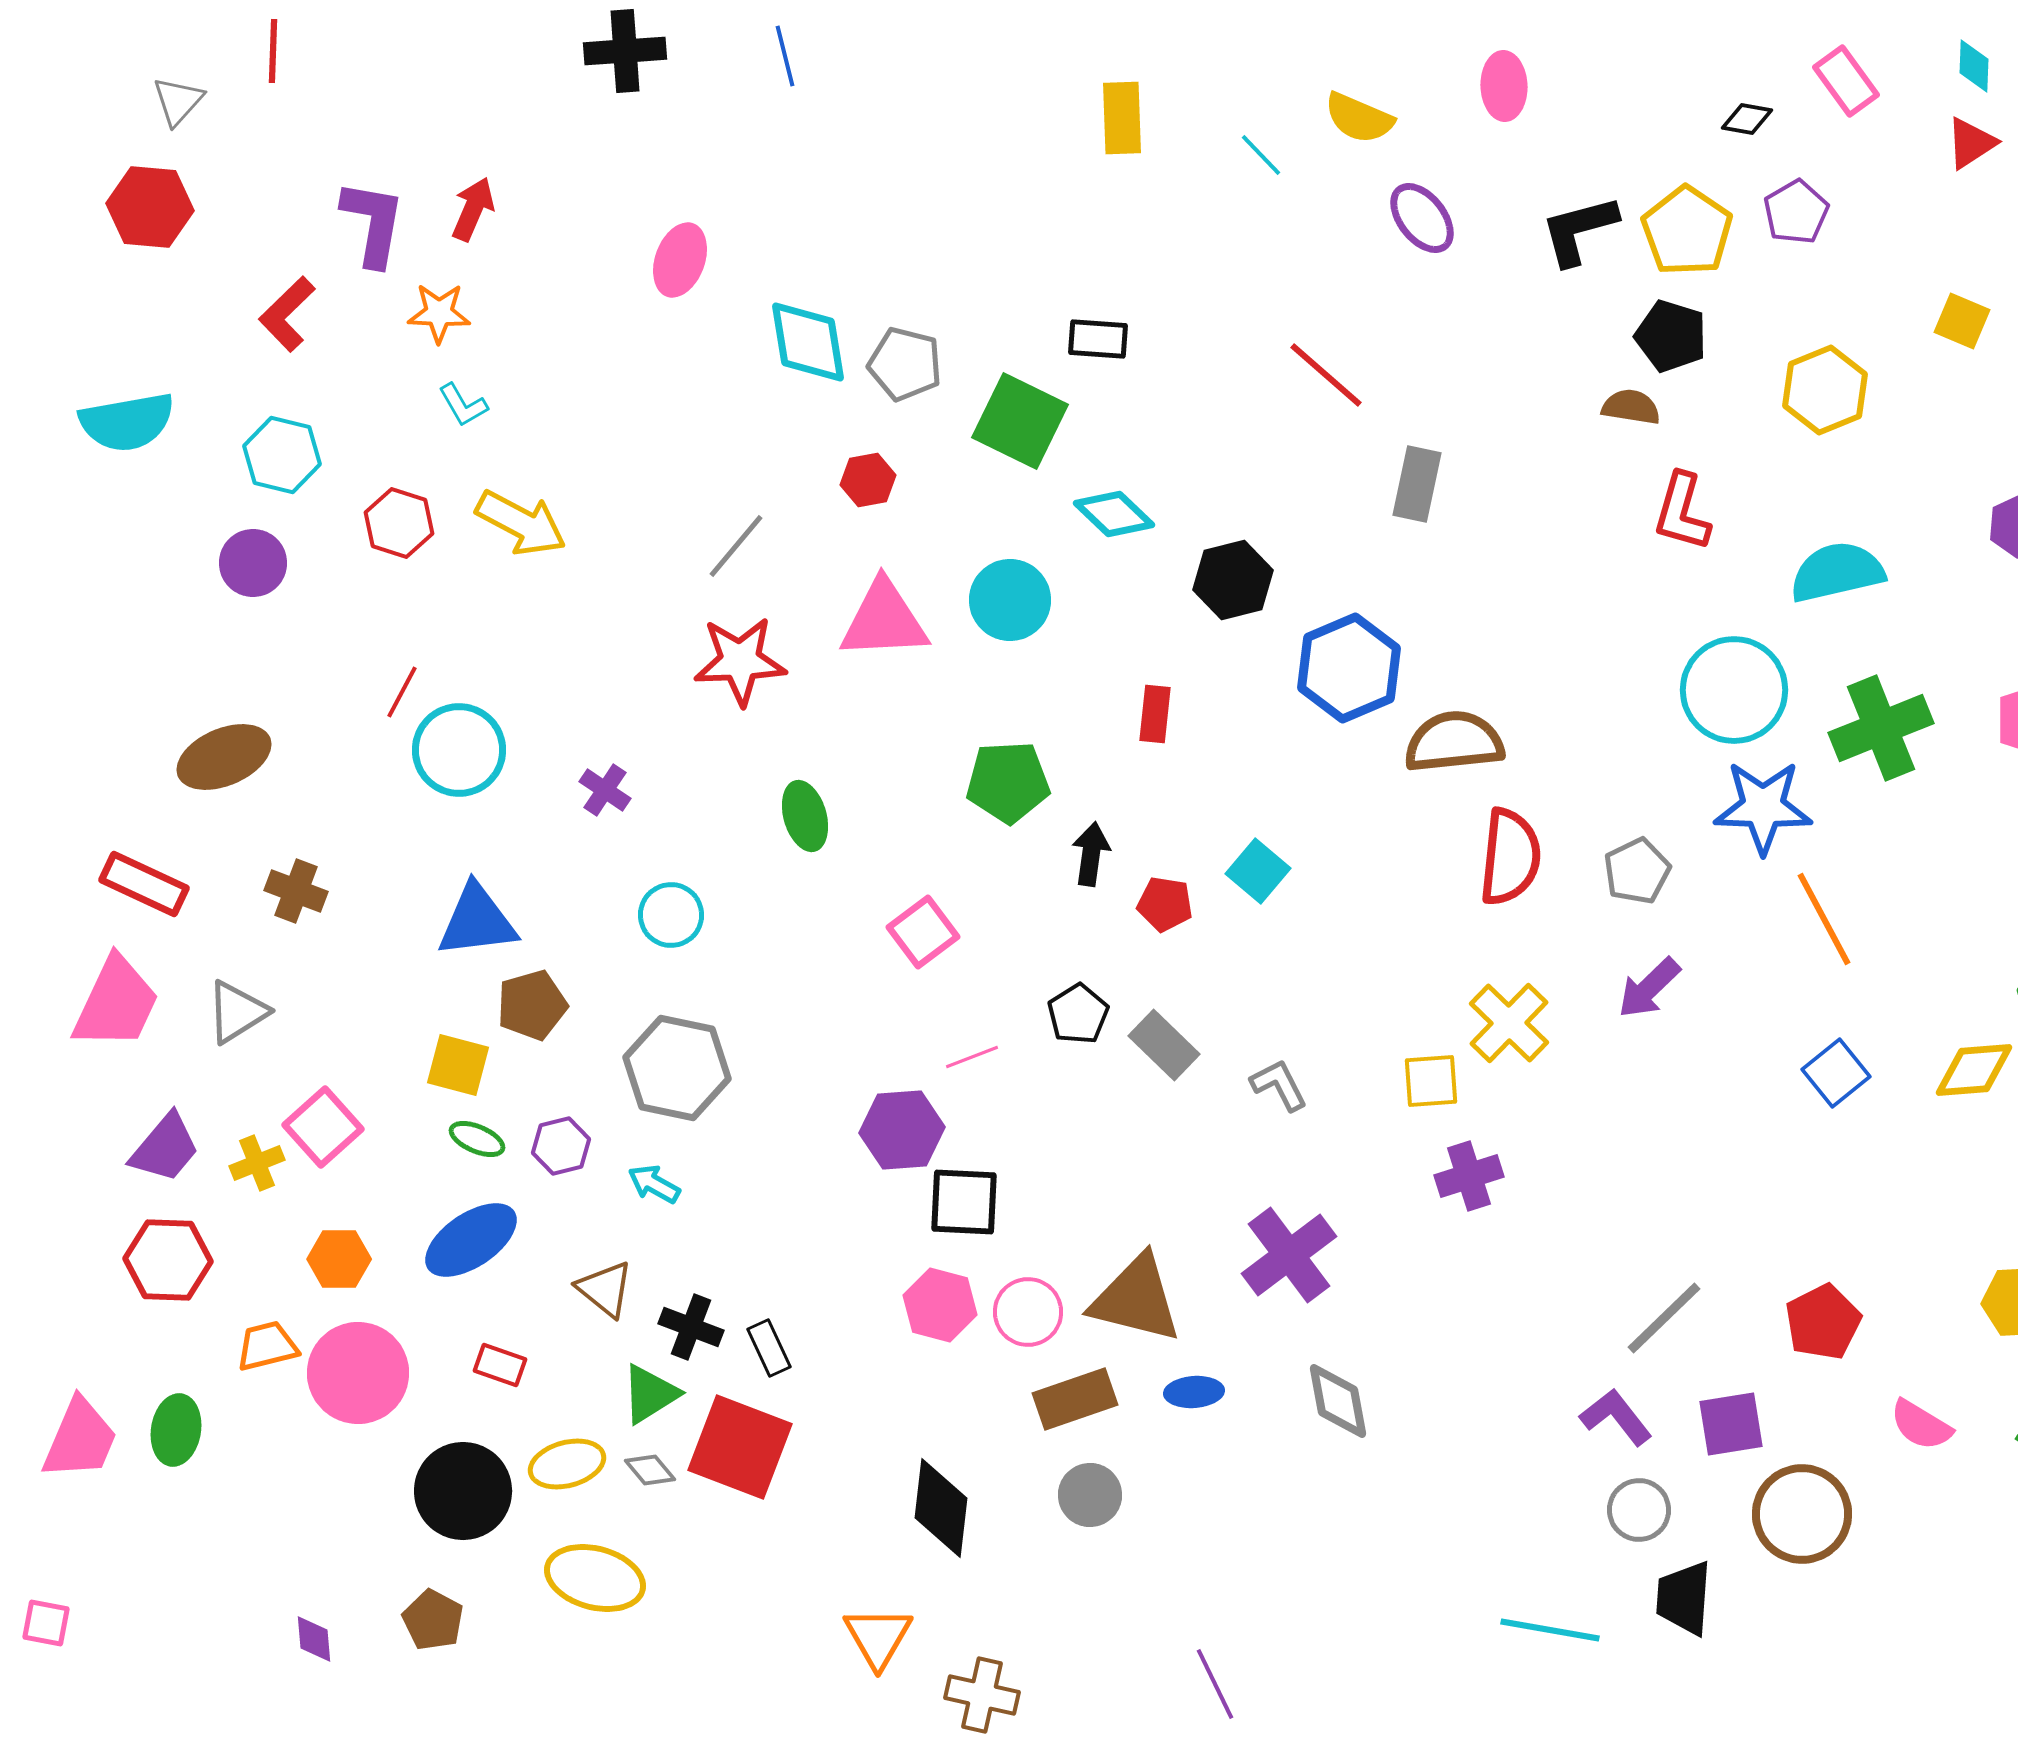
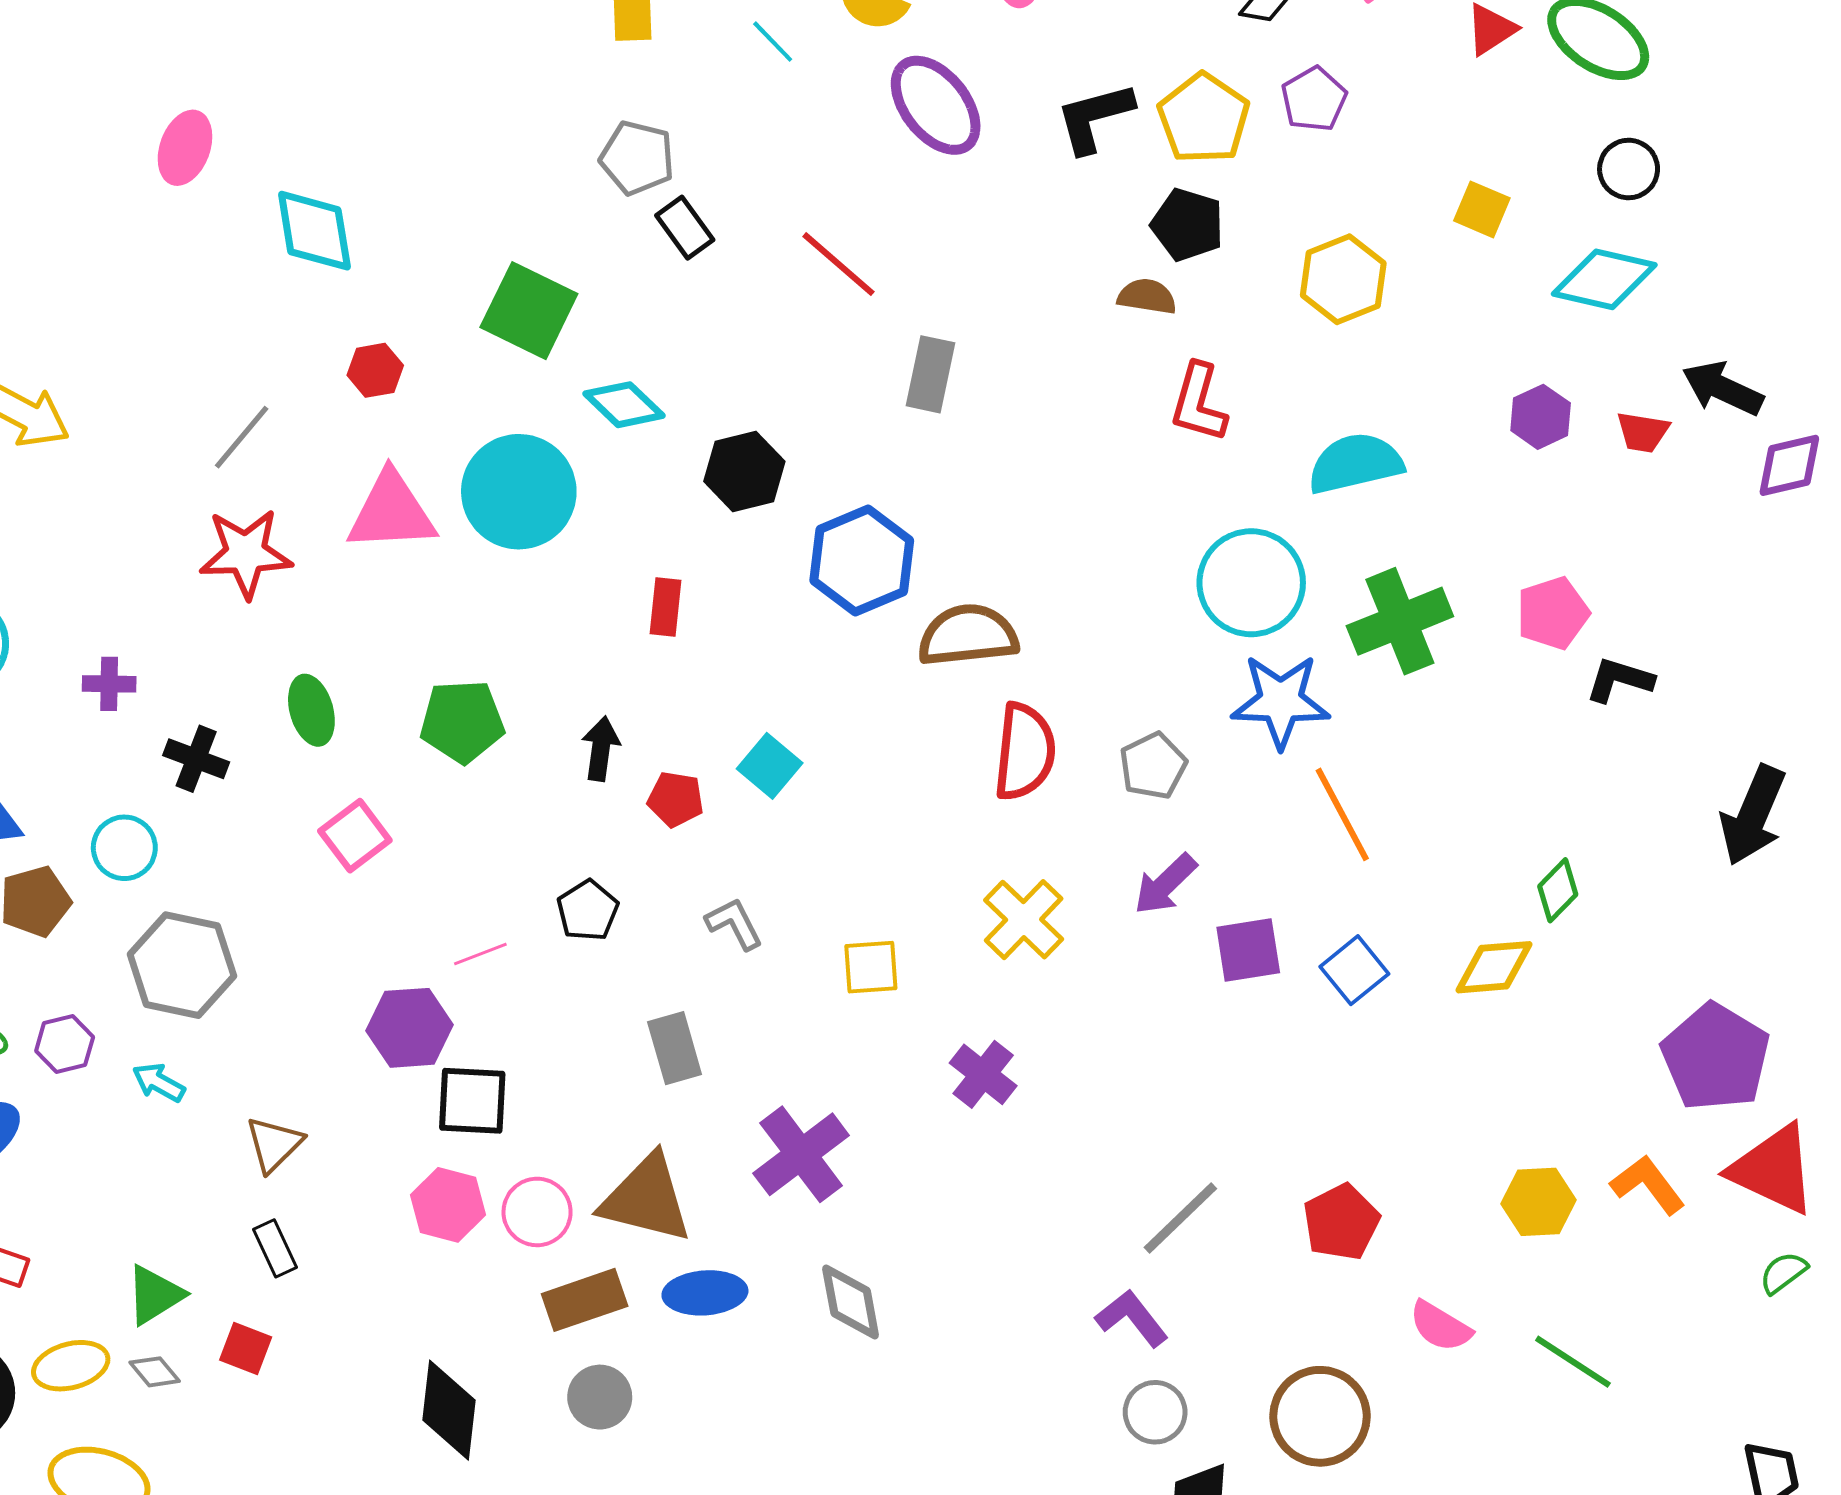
purple ellipse: (1422, 218) -> (936, 105), size x1.4
black rectangle: (1098, 339) -> (685, 228), moved, turned 50
gray pentagon: (905, 364) -> (637, 158), moved
cyan circle: (1010, 600) -> (519, 492), size x1.4
green pentagon: (1008, 782) -> (462, 721), moved
purple cross: (605, 790) -> (109, 684), turned -33
cyan circle: (671, 915) -> (124, 848), moved
pink square: (923, 932) -> (355, 836), moved
gray rectangle: (1164, 1045) -> (675, 1048), moved, turned 30
yellow square: (1431, 1081) -> (871, 967), moved
gray L-shape: (1279, 1085) -> (734, 924), moved
purple cross: (1469, 1176) -> (983, 1074), turned -34
brown triangle: (605, 1289) -> (274, 1144), moved, turned 36
black cross: (691, 1327) -> (196, 759), moved
blue ellipse: (1194, 1392) -> (705, 1293), size x1.4
purple square: (1731, 1424) -> (1248, 950), moved
red square: (740, 1447) -> (246, 1349), size x0.5

